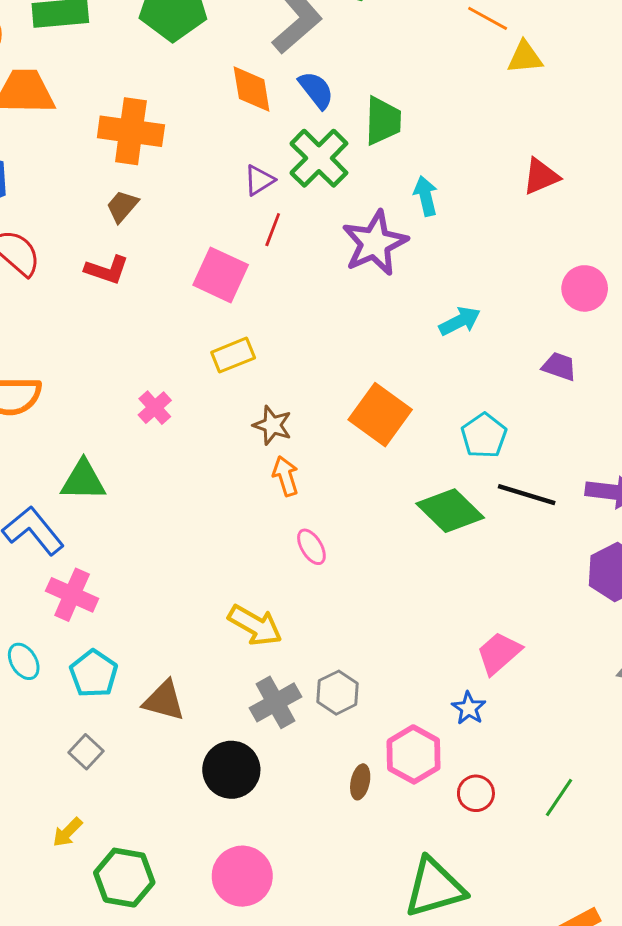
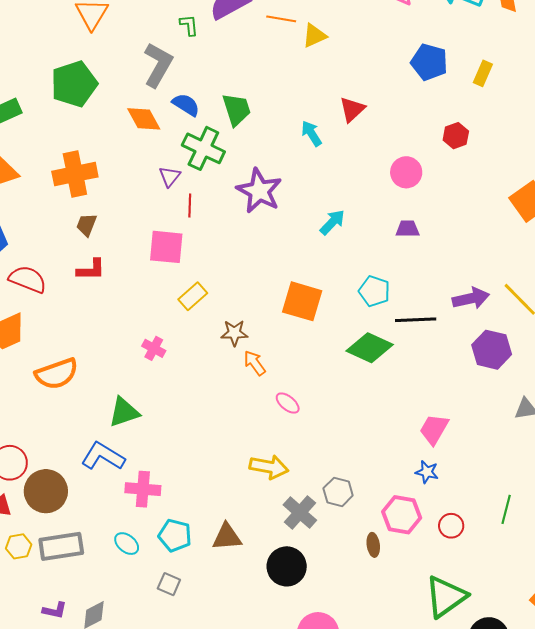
cyan arrow: (426, 196) -> (311, 133), moved
gray square: (86, 752) -> (169, 584), moved

